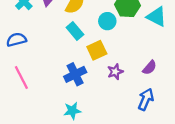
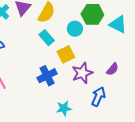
purple star: (115, 72) -> (82, 73), size x1.5
blue arrow: (146, 99) -> (98, 97), moved
cyan star: (72, 111) -> (64, 108), moved

